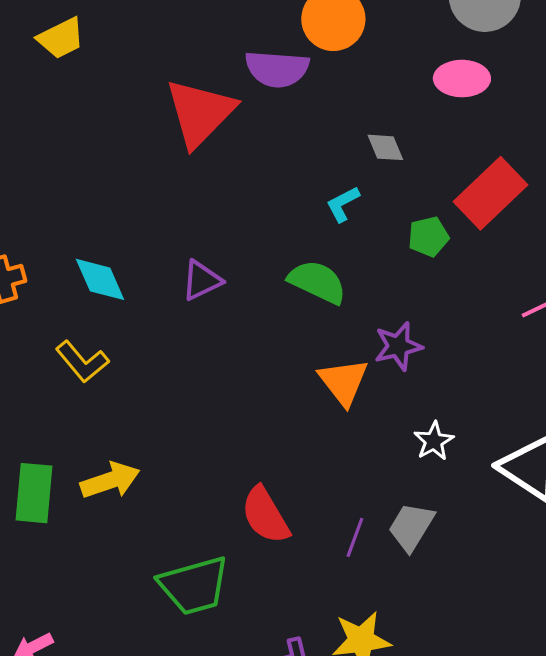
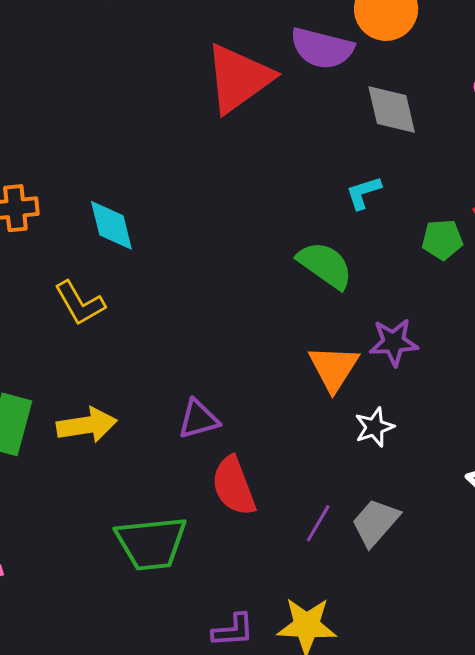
gray diamond: (385, 147) -> (392, 110), moved, size x1.5
purple triangle: (202, 280) -> (198, 419), moved
white star: (434, 441) -> (374, 427), moved

